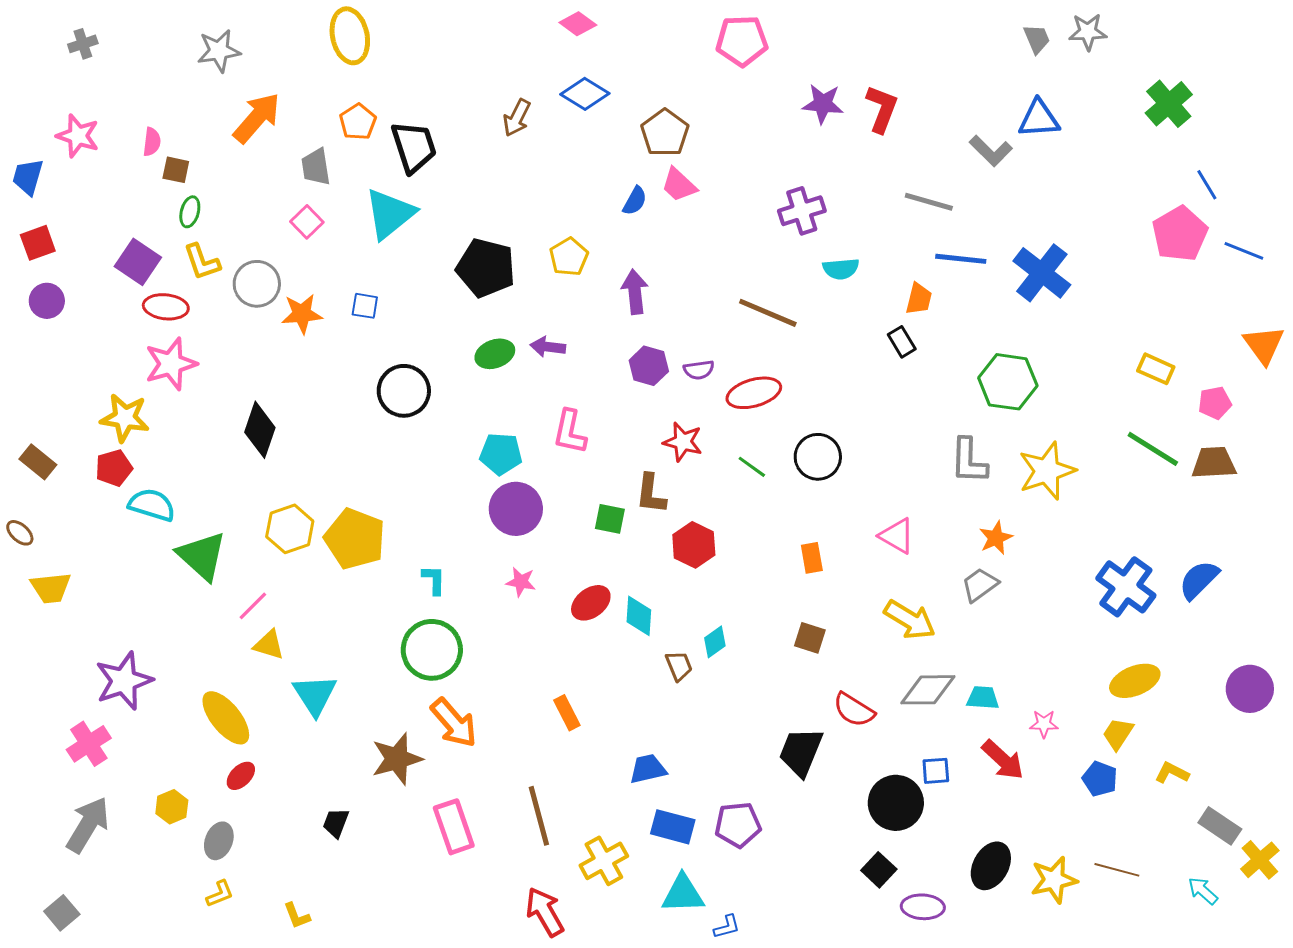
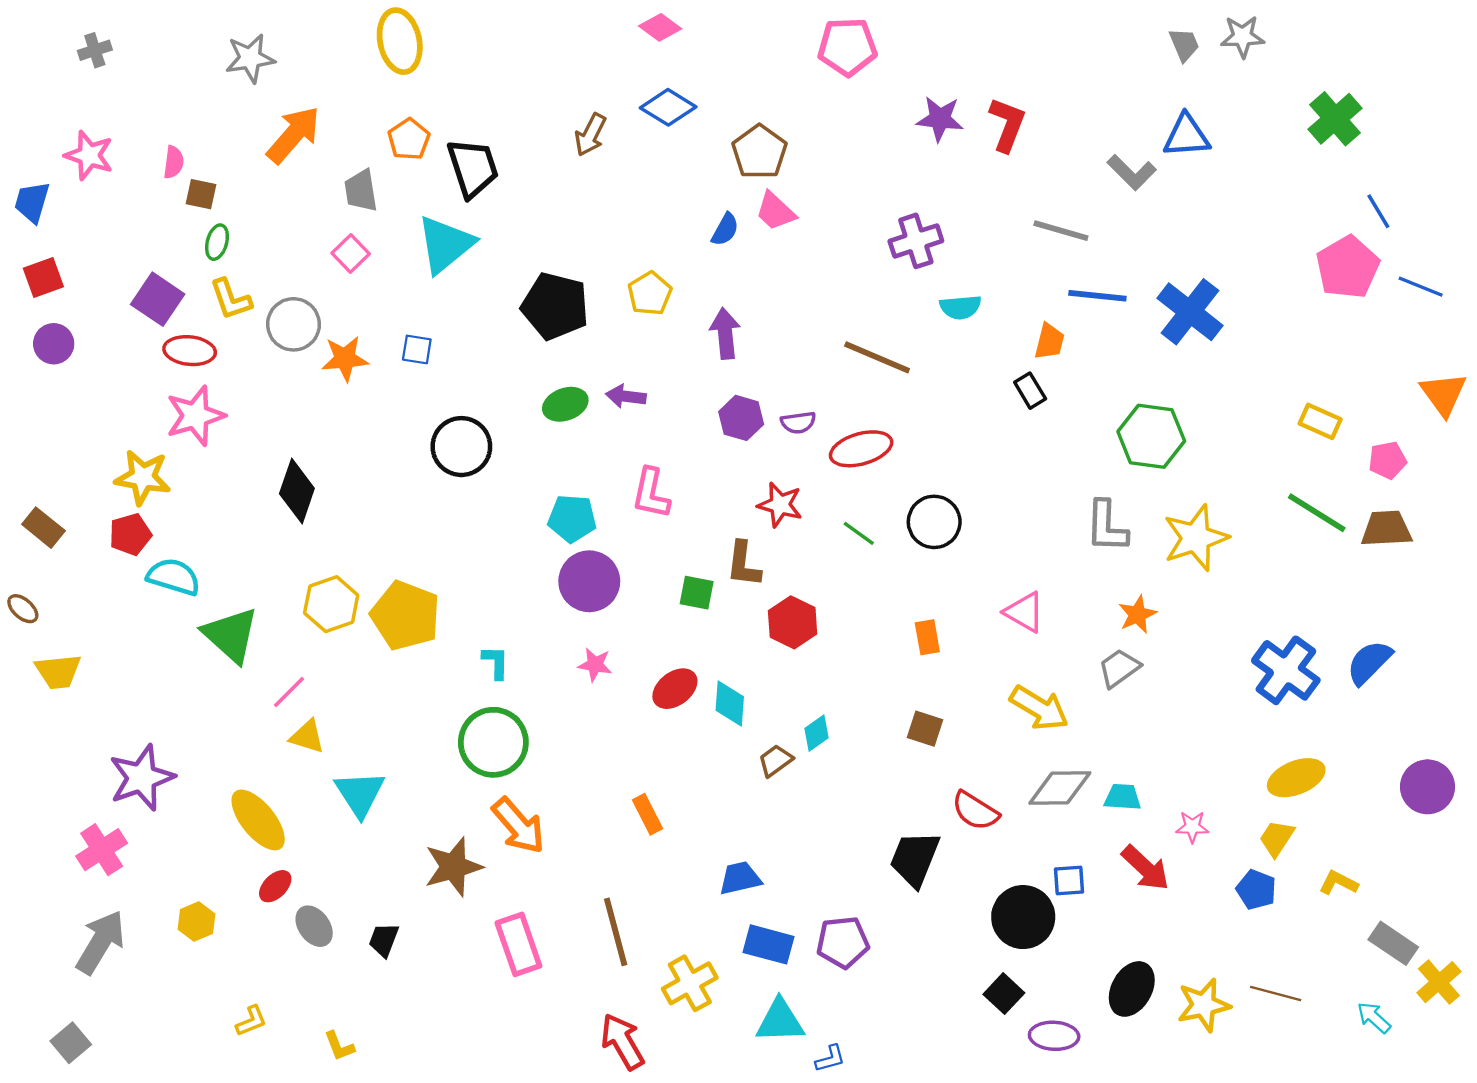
brown trapezoid: (679, 666) -> (775, 761), turned -104
gray ellipse: (219, 841) -> (314, 926), moved, turned -57

